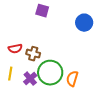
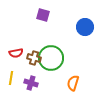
green circle: (50, 73) -> (51, 58), moved
purple cross: (30, 79) -> (31, 83), turned -32

